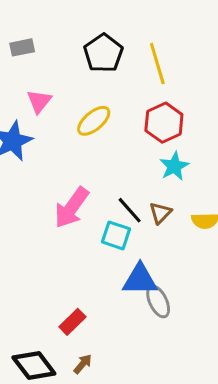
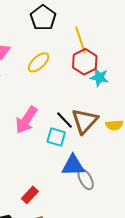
yellow line: (157, 64) -> (81, 40), moved
cyan star: (174, 166) -> (99, 77), moved, turned -30
brown triangle: (160, 213) -> (85, 121), size x1.8

